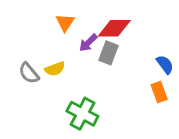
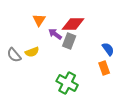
purple arrow: (88, 43) -> (55, 34), turned 80
green cross: (82, 114) -> (67, 83), moved

